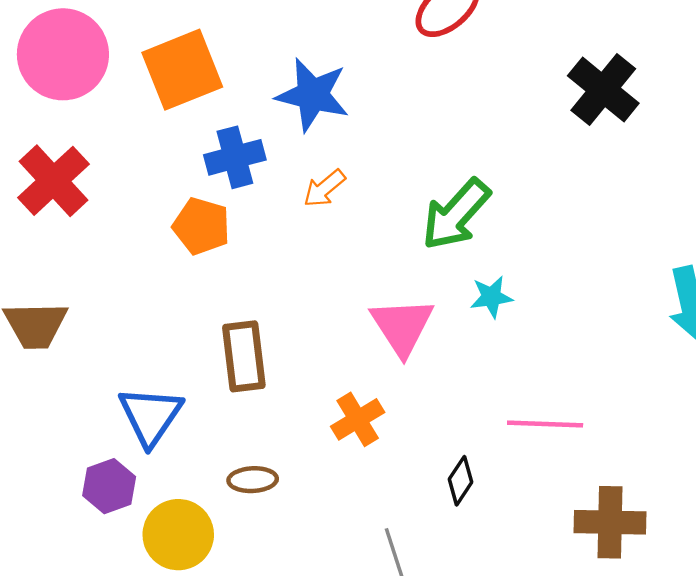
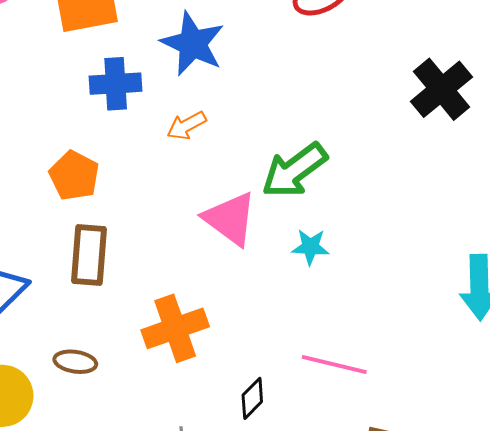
orange pentagon: (201, 226) -> (74, 176), moved
pink triangle: (402, 326) -> (230, 219), moved, turned -32
orange cross: (358, 419) -> (175, 328), size x1.4

